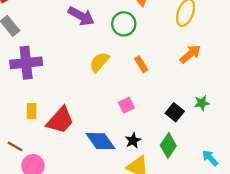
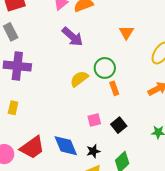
green circle: (124, 24) -> (105, 68), moved
black square: (175, 112) -> (119, 125), moved
red trapezoid: (60, 120) -> (32, 148), moved

